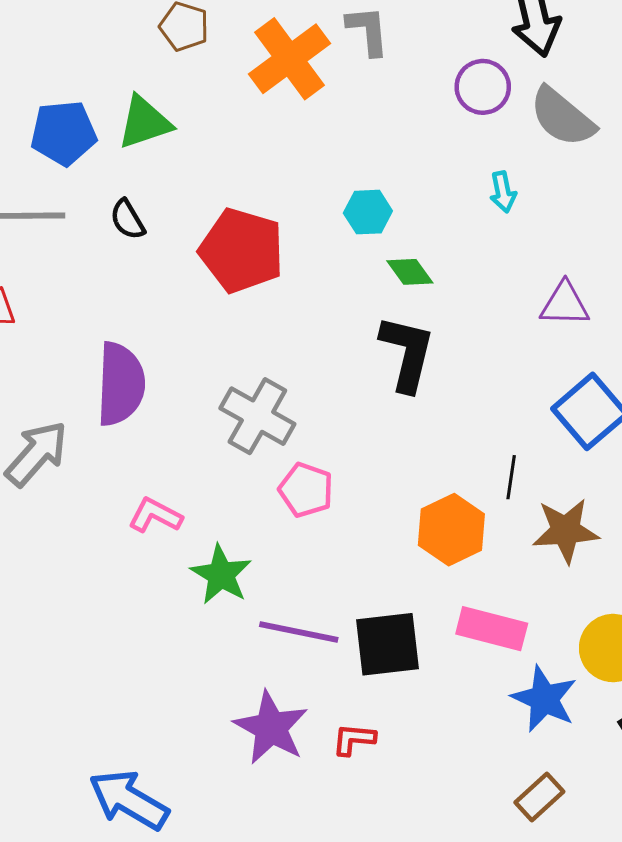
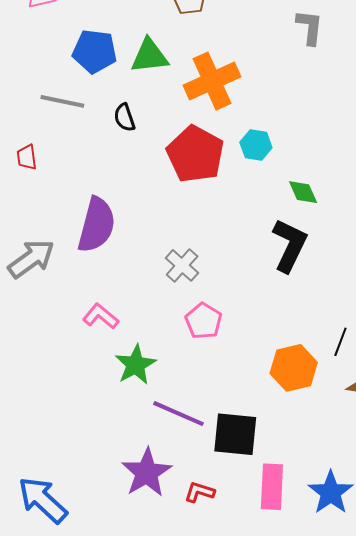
orange cross: (290, 59) -> (212, 81), moved
cyan hexagon: (368, 212) -> (256, 145), moved
gray cross: (257, 416) -> (182, 265), size x0.7
pink rectangle: (492, 629) -> (272, 487), moved, turned 66

